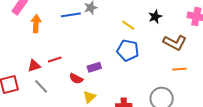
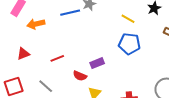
orange arrow: (36, 24) -> (36, 24), turned -102
red triangle: (34, 66) -> (23, 54), moved

